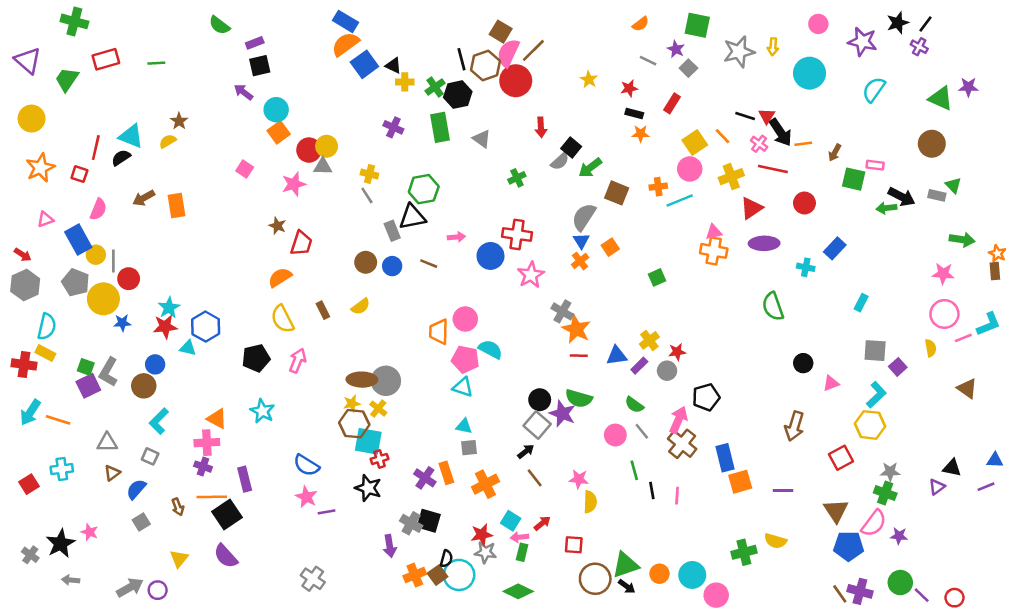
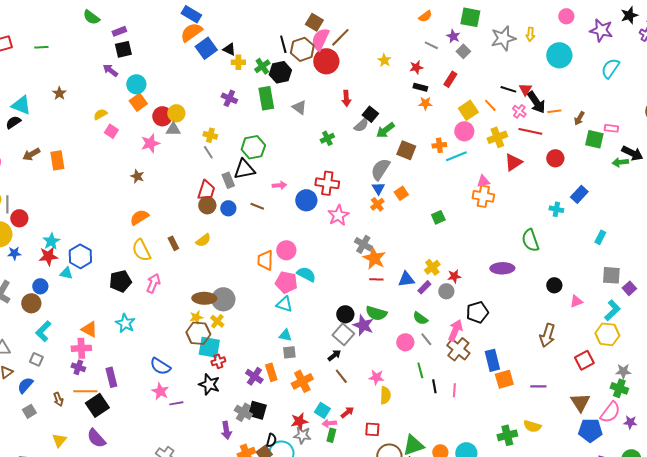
yellow semicircle: (168, 141) -> (100, 114), moved
red trapezoid: (301, 243) -> (206, 190), moved
purple ellipse: (764, 243) -> (502, 268), moved

